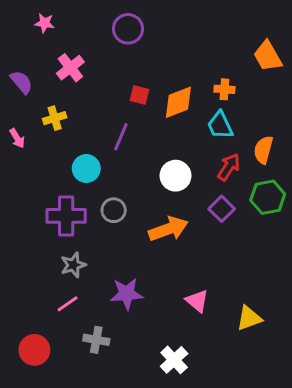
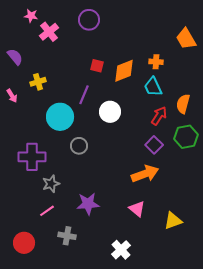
pink cross: (70, 68) -> (49, 32), moved
cyan circle: (86, 168) -> (60, 117), size x1.4
white circle: (176, 176) -> (110, 112), moved
purple cross: (66, 216) -> (32, 157), moved
orange arrow: (168, 229) -> (145, 174), moved

